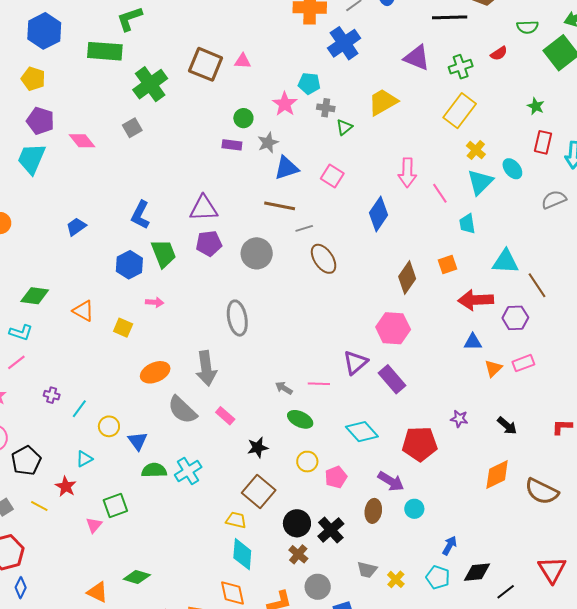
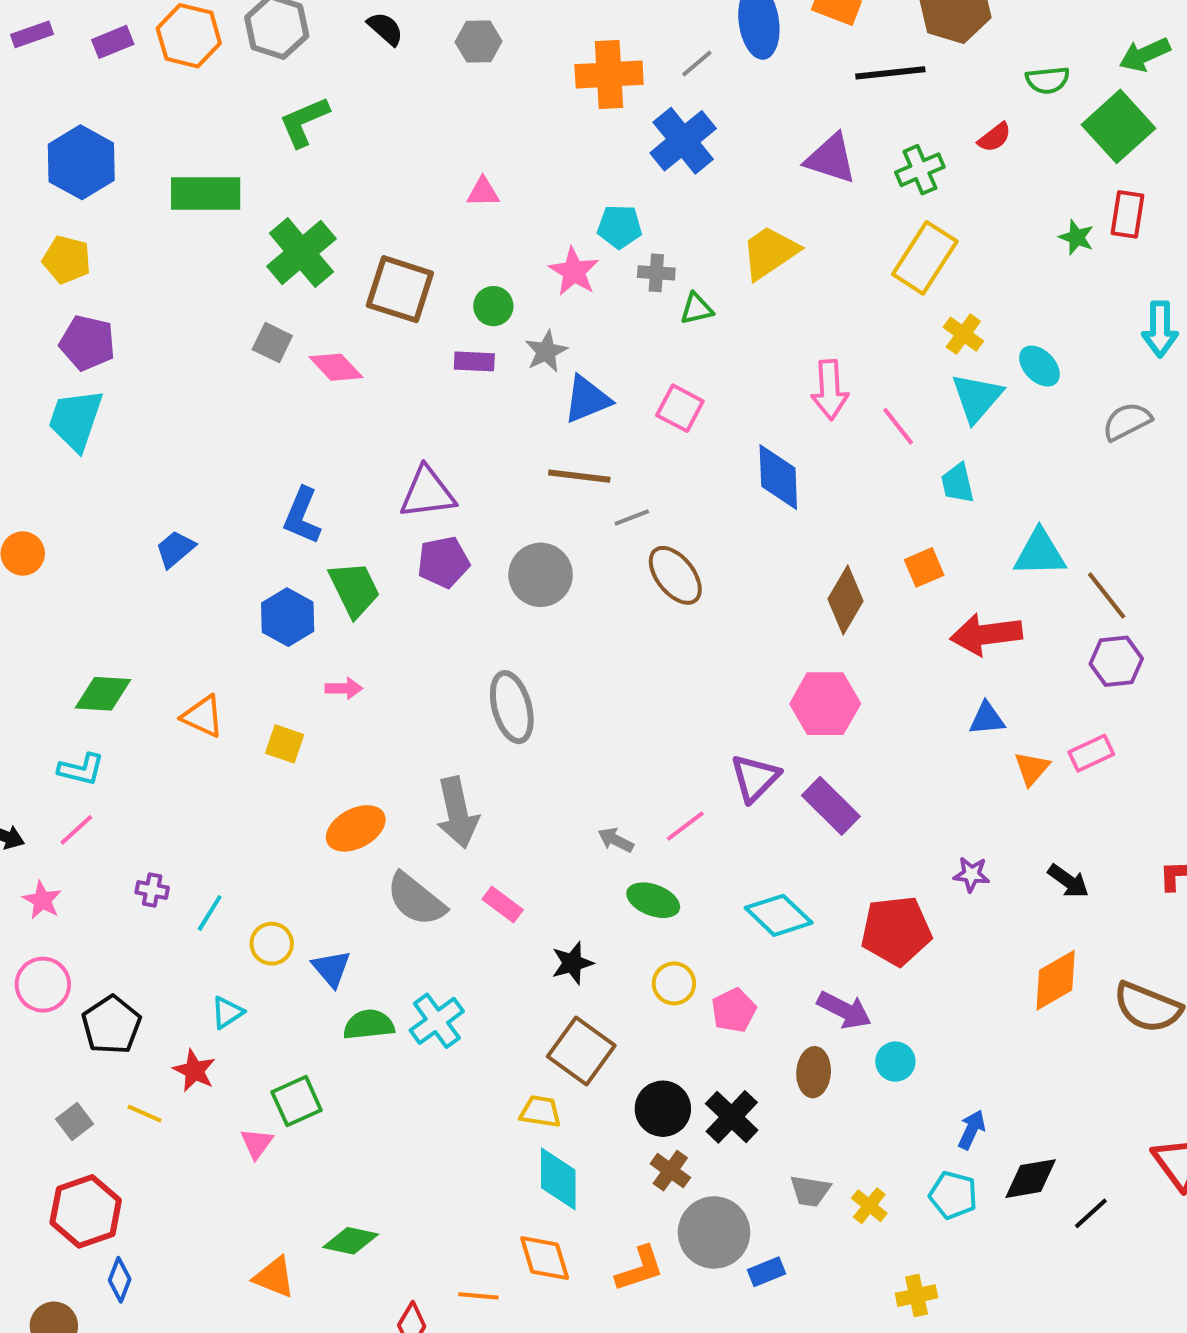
green L-shape: (130, 19) -> (304, 122), moved
brown square: (206, 64) -> (400, 289), moved
green triangle: (344, 127) -> (697, 309), turned 30
gray square: (132, 128) -> (272, 343), turned -30
pink diamond: (82, 141) -> (336, 367), moved
red rectangle: (543, 142) -> (1127, 214), moved
blue diamond: (378, 214) -> (778, 477), turned -32
purple hexagon: (515, 318) -> (1116, 661), moved
pink line: (319, 384) -> (685, 826), turned -35
gray circle: (318, 587) -> (714, 1232), size x1.4

